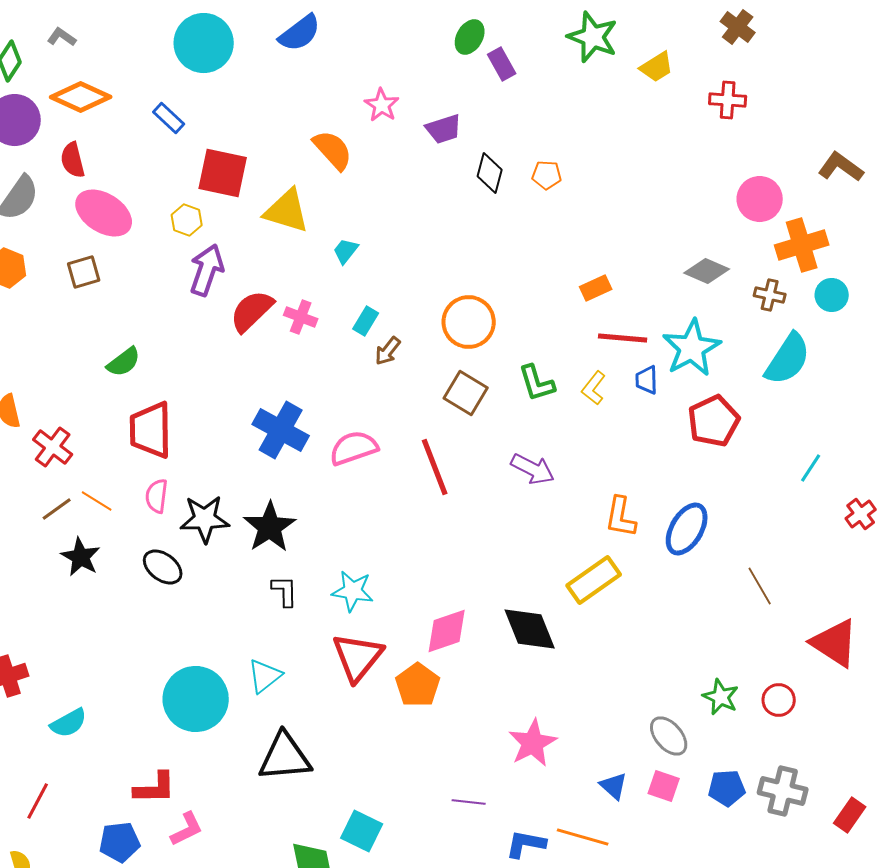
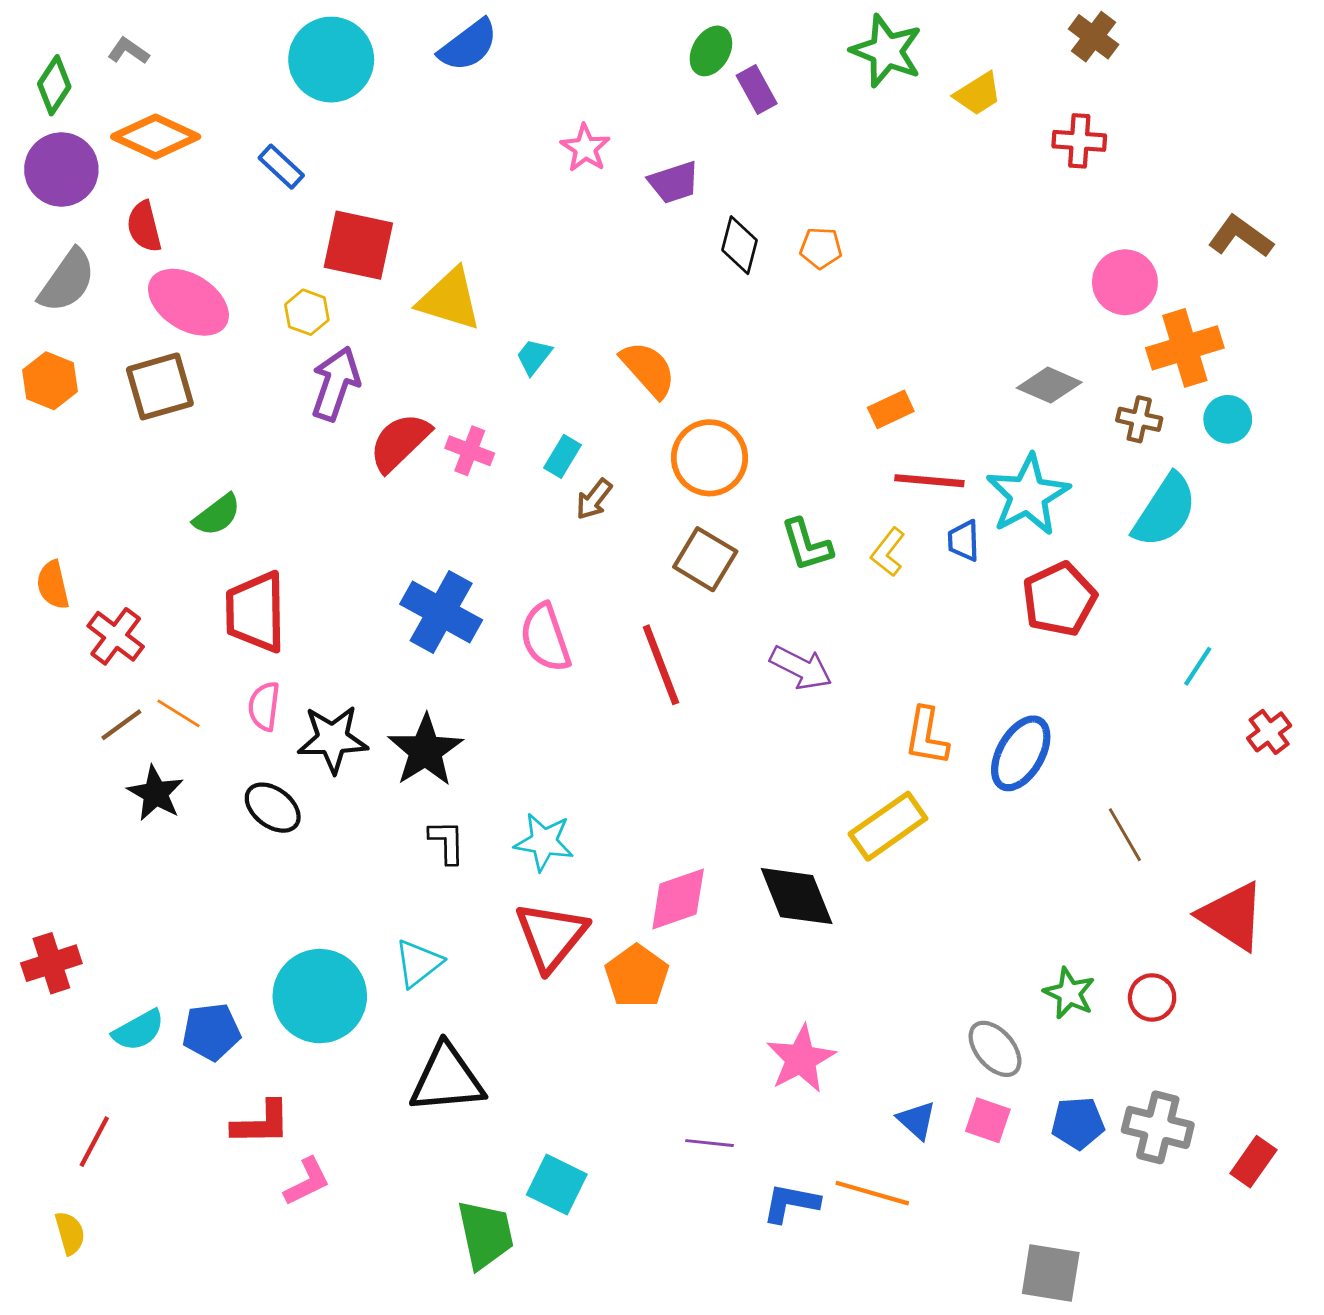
orange semicircle: (333, 150) -> (648, 369), moved
brown square: (84, 272) -> (160, 386), size x1.4
pink semicircle: (354, 448) -> (545, 638), turned -90
blue pentagon: (120, 842) -> (211, 1032), moved

